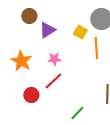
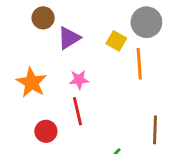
red line: (53, 81) -> (78, 111), turned -60

